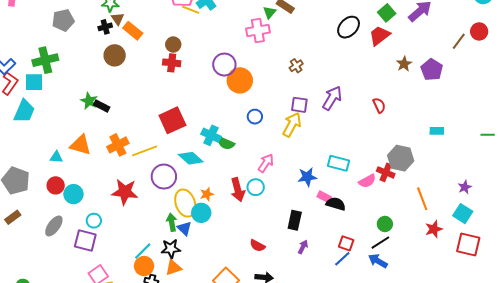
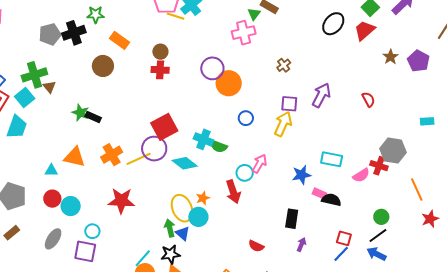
brown triangle: (118, 19) -> (49, 87), moved
black cross: (105, 27) -> (74, 33), moved, size x1.6
cyan square: (34, 82) -> (25, 97), turned -36
purple circle: (164, 177) -> (154, 149), moved
cyan circle: (256, 187) -> (245, 173), moved

